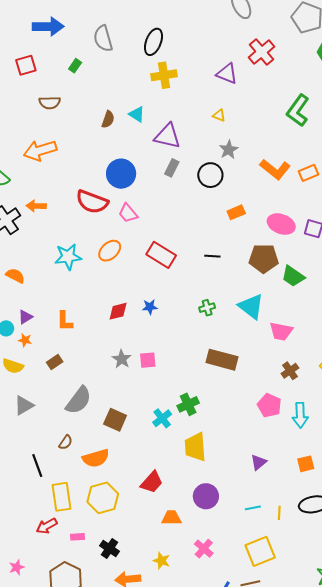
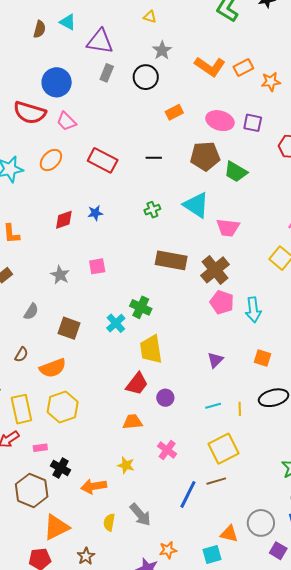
gray star: (122, 359) -> (60, 275), moved
brown cross: (290, 371) -> (215, 270), moved, size x1.6
gray semicircle: (79, 400) -> (31, 312), size x0.6
green cross: (188, 404) -> (141, 307), turned -35
orange square: (306, 464) -> (263, 358), turned 36
red trapezoid: (152, 482) -> (137, 384), moved
purple circle: (206, 496) -> (165, 398), size x0.7
black cross: (109, 548) -> (61, 468), moved

